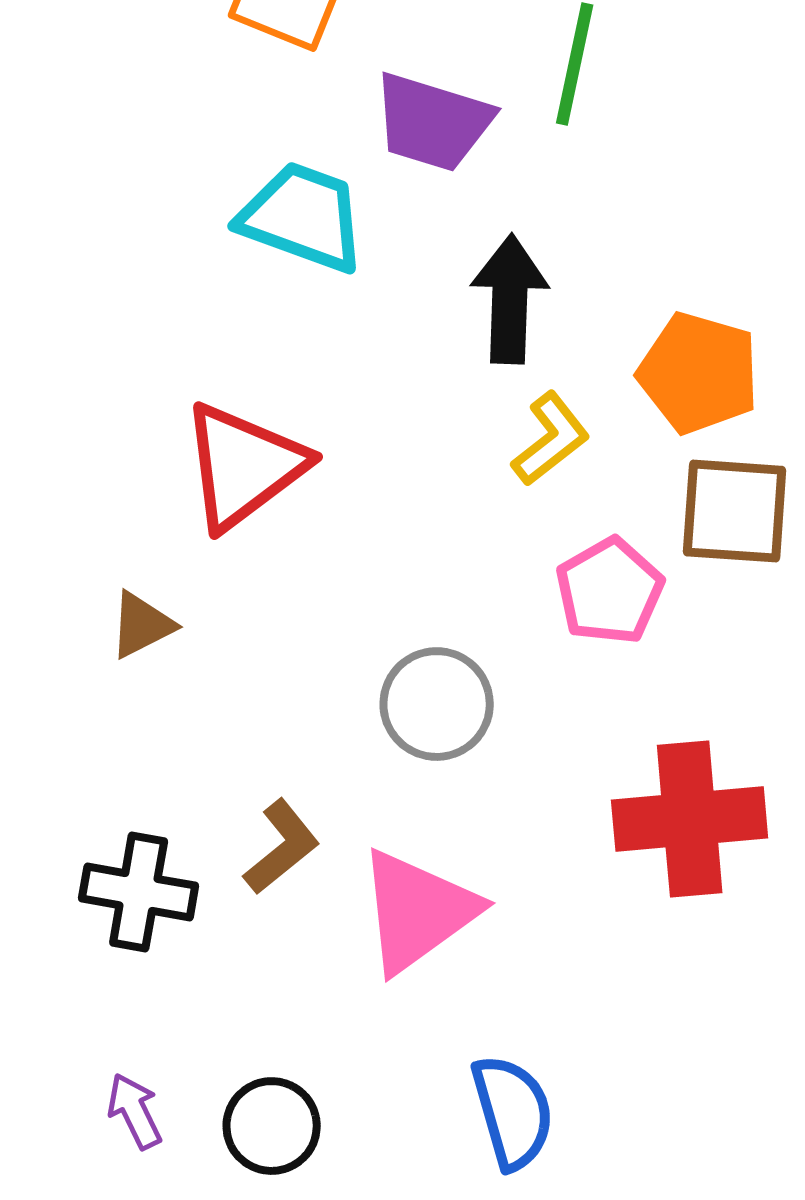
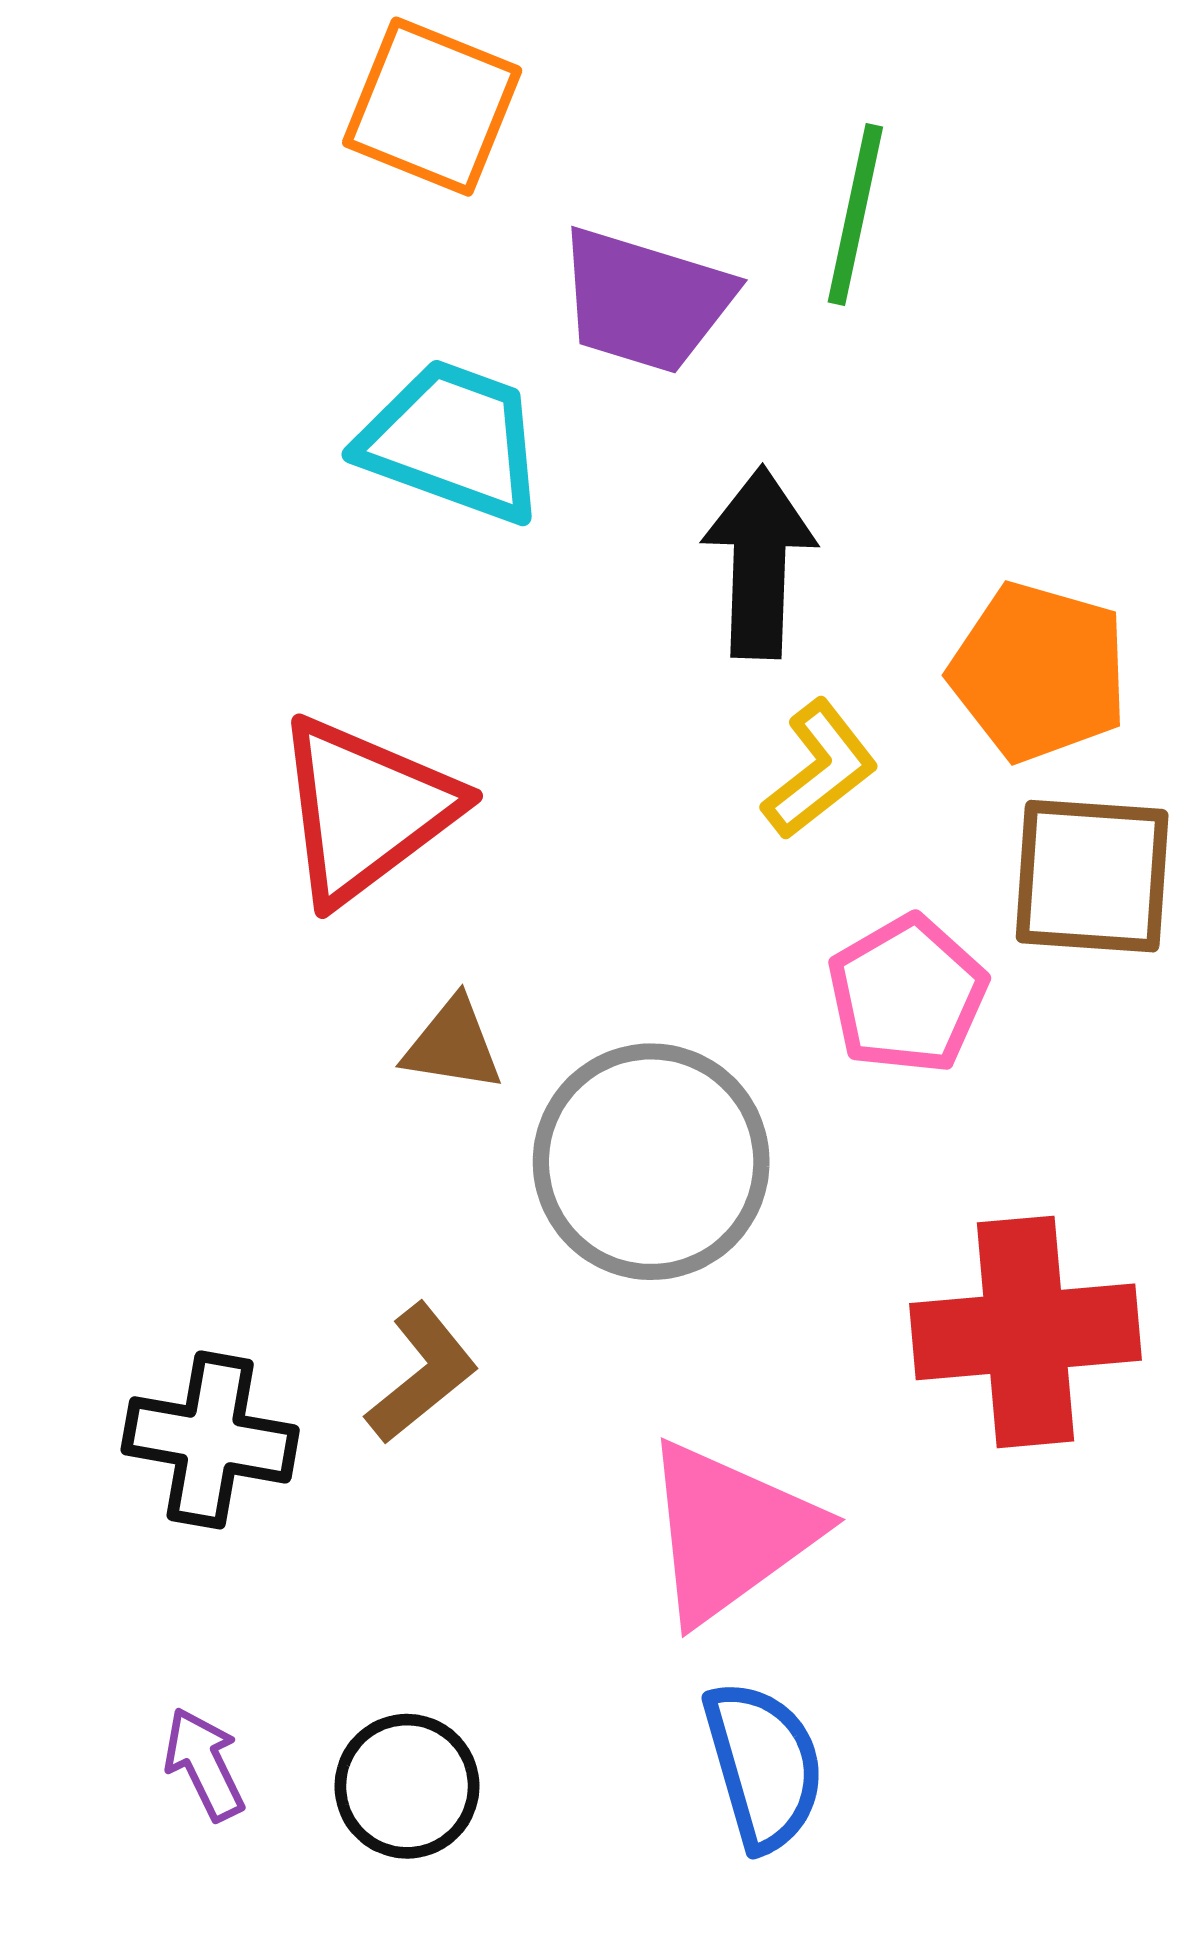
brown triangle: (142, 625) -> (453, 1045), moved, turned 36
gray circle: (437, 704) -> (651, 1162), size x1.4
pink triangle: (418, 911) -> (730, 1532), moved

